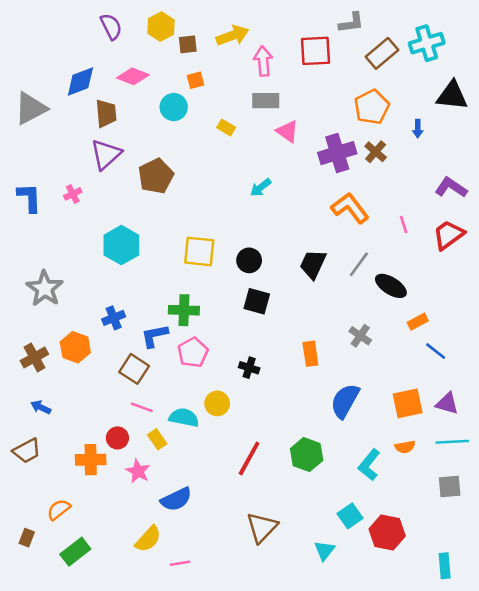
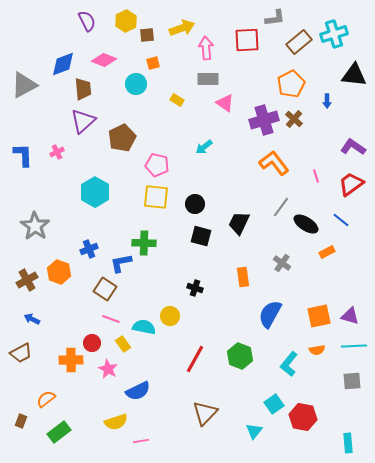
black trapezoid: (313, 264) -> (239, 223), moved
blue line: (436, 351) -> (341, 220), moved
pink pentagon: (193, 352) -> (157, 165), moved, turned -30
yellow semicircle: (148, 539) -> (116, 422), turned 30

